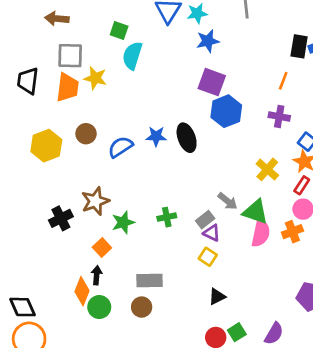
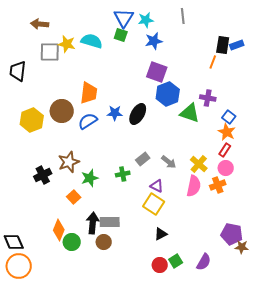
green square: (119, 30) -> (121, 35), moved
cyan semicircle: (132, 56) -> (92, 41), moved, turned 90
yellow star: (95, 78) -> (67, 44), moved
orange line: (283, 81) -> (213, 62), moved
orange trapezoid: (67, 87) -> (89, 93), moved
brown circle: (86, 134) -> (62, 111), size x1.5
black ellipse: (187, 138) -> (138, 114), turned 50
yellow cross: (267, 169) -> (199, 164), moved
green triangle: (255, 212) -> (190, 113), moved
gray rectangle: (205, 220) -> (143, 159), moved
yellow square: (208, 257) -> (154, 204), size x1.5
black arrow: (97, 275) -> (93, 223), moved, size x1.5

